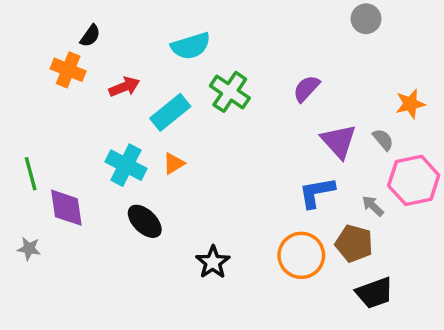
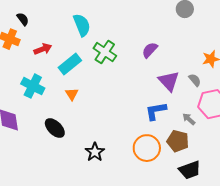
black semicircle: (90, 36) -> (23, 19), turned -72
cyan semicircle: (191, 46) -> (82, 25), turned -95
orange triangle: (174, 163) -> (72, 94), turned -32
cyan cross: (126, 165) -> (33, 86), moved

